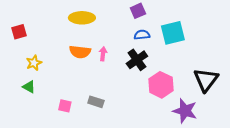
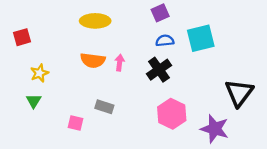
pink hexagon: (161, 85) -> (172, 114), moved
green triangle: (29, 87) -> (34, 101), turned 32
gray rectangle: (96, 102) -> (104, 107), moved

